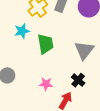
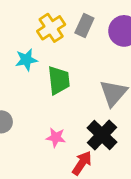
black cross: (78, 80) -> (102, 135), size x1.5

